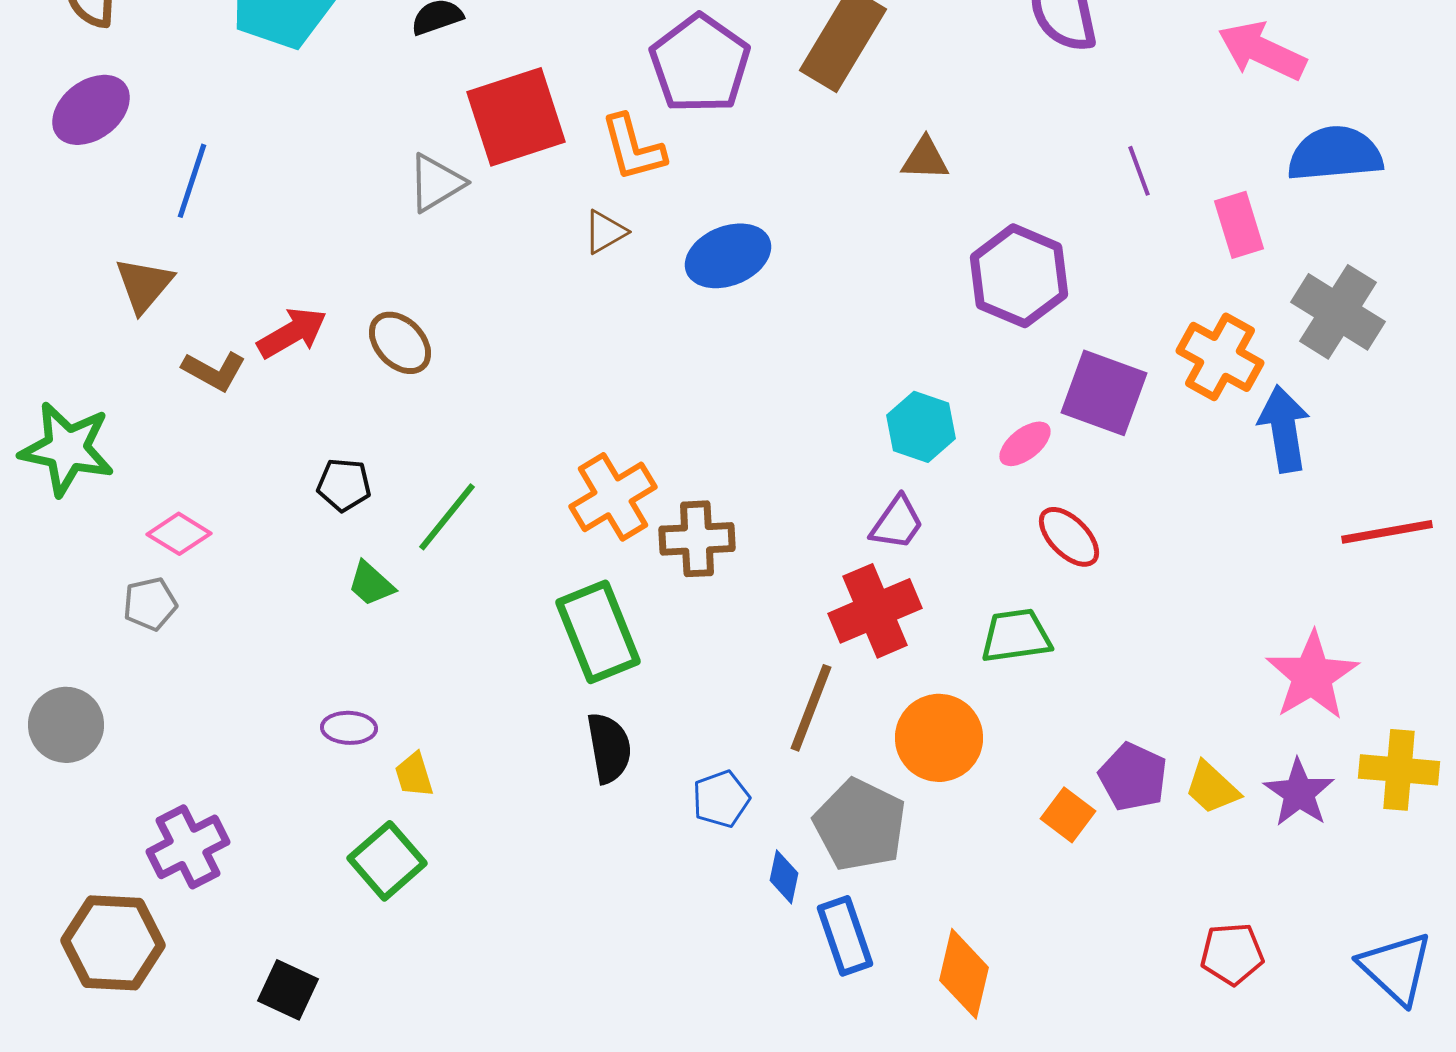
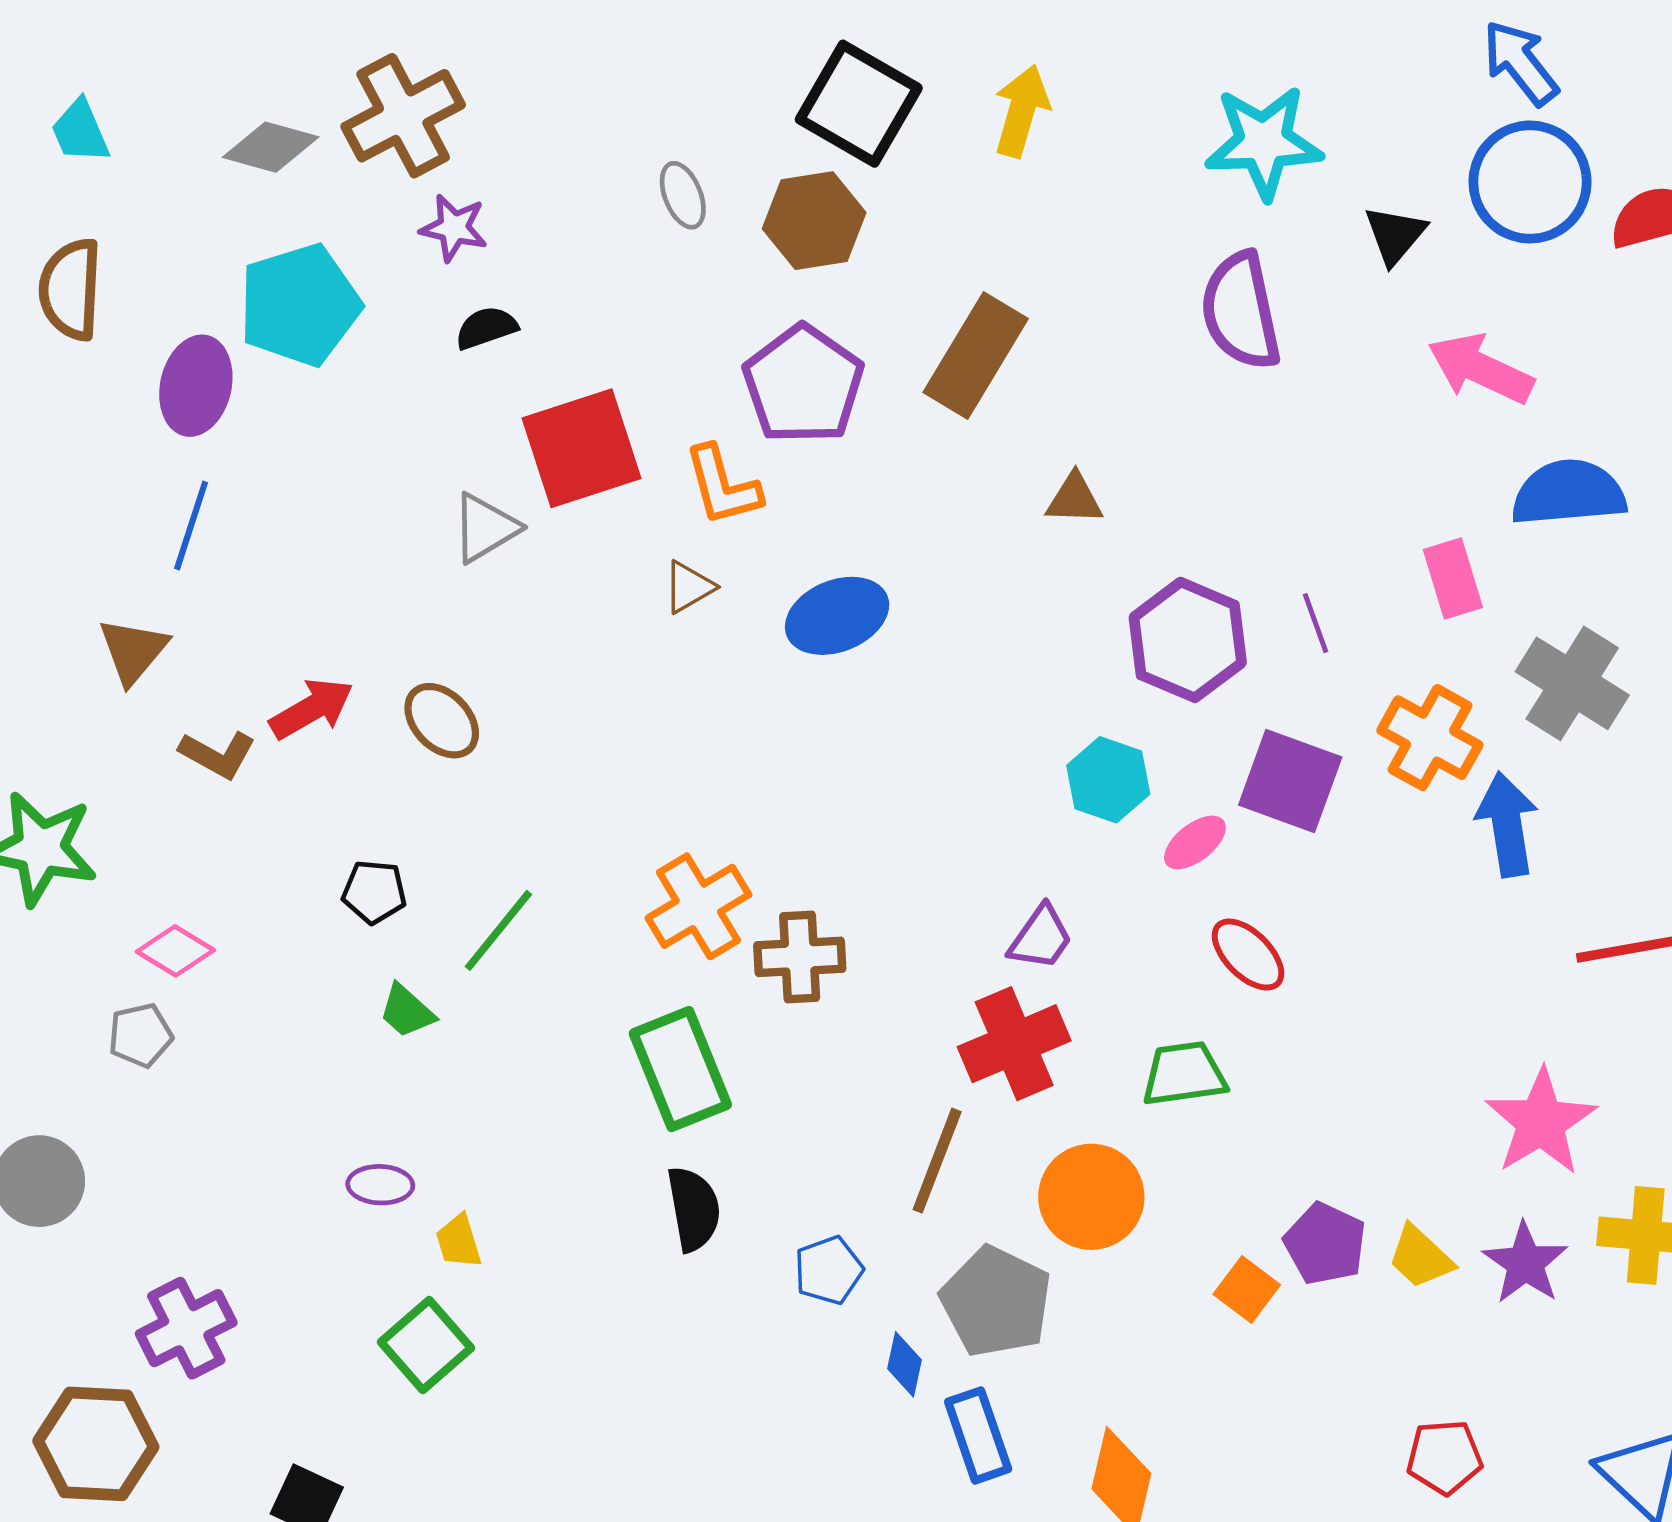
purple ellipse: (91, 110) -> (196, 386), moved, turned -40
purple line: (1139, 171) -> (1315, 623), moved
cyan hexagon: (921, 427) -> (1108, 780), moved

